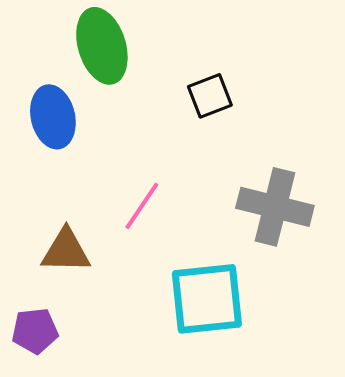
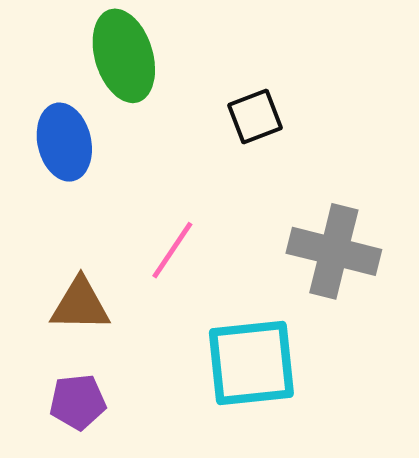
purple pentagon: (35, 331) -> (78, 402), moved

